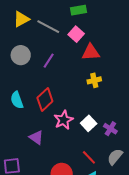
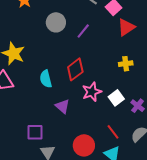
red triangle: (91, 52) -> (126, 27), turned -36
yellow cross: (94, 80) -> (126, 64), moved
cyan semicircle: (17, 100) -> (46, 79), moved

